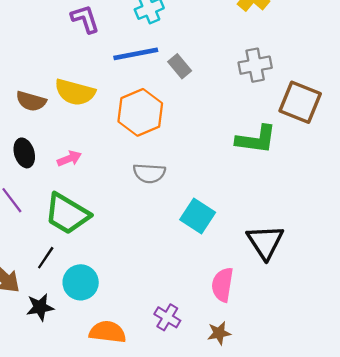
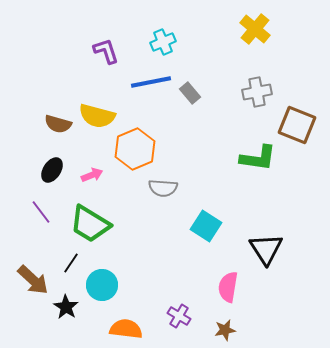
orange hexagon: (140, 112) -> (135, 149), moved
black ellipse: (24, 153) -> (52, 170), turned 50
black star: (40, 307) -> (66, 307), turned -30

